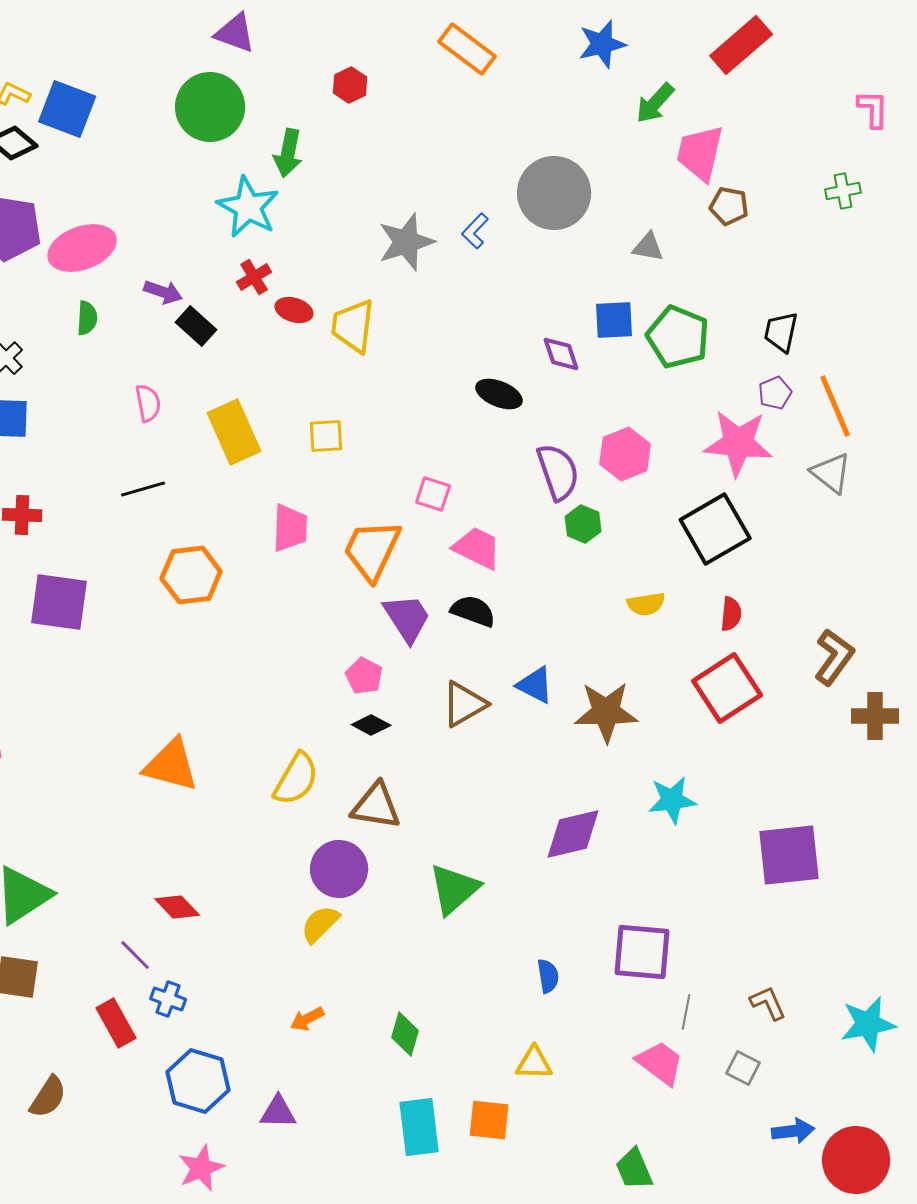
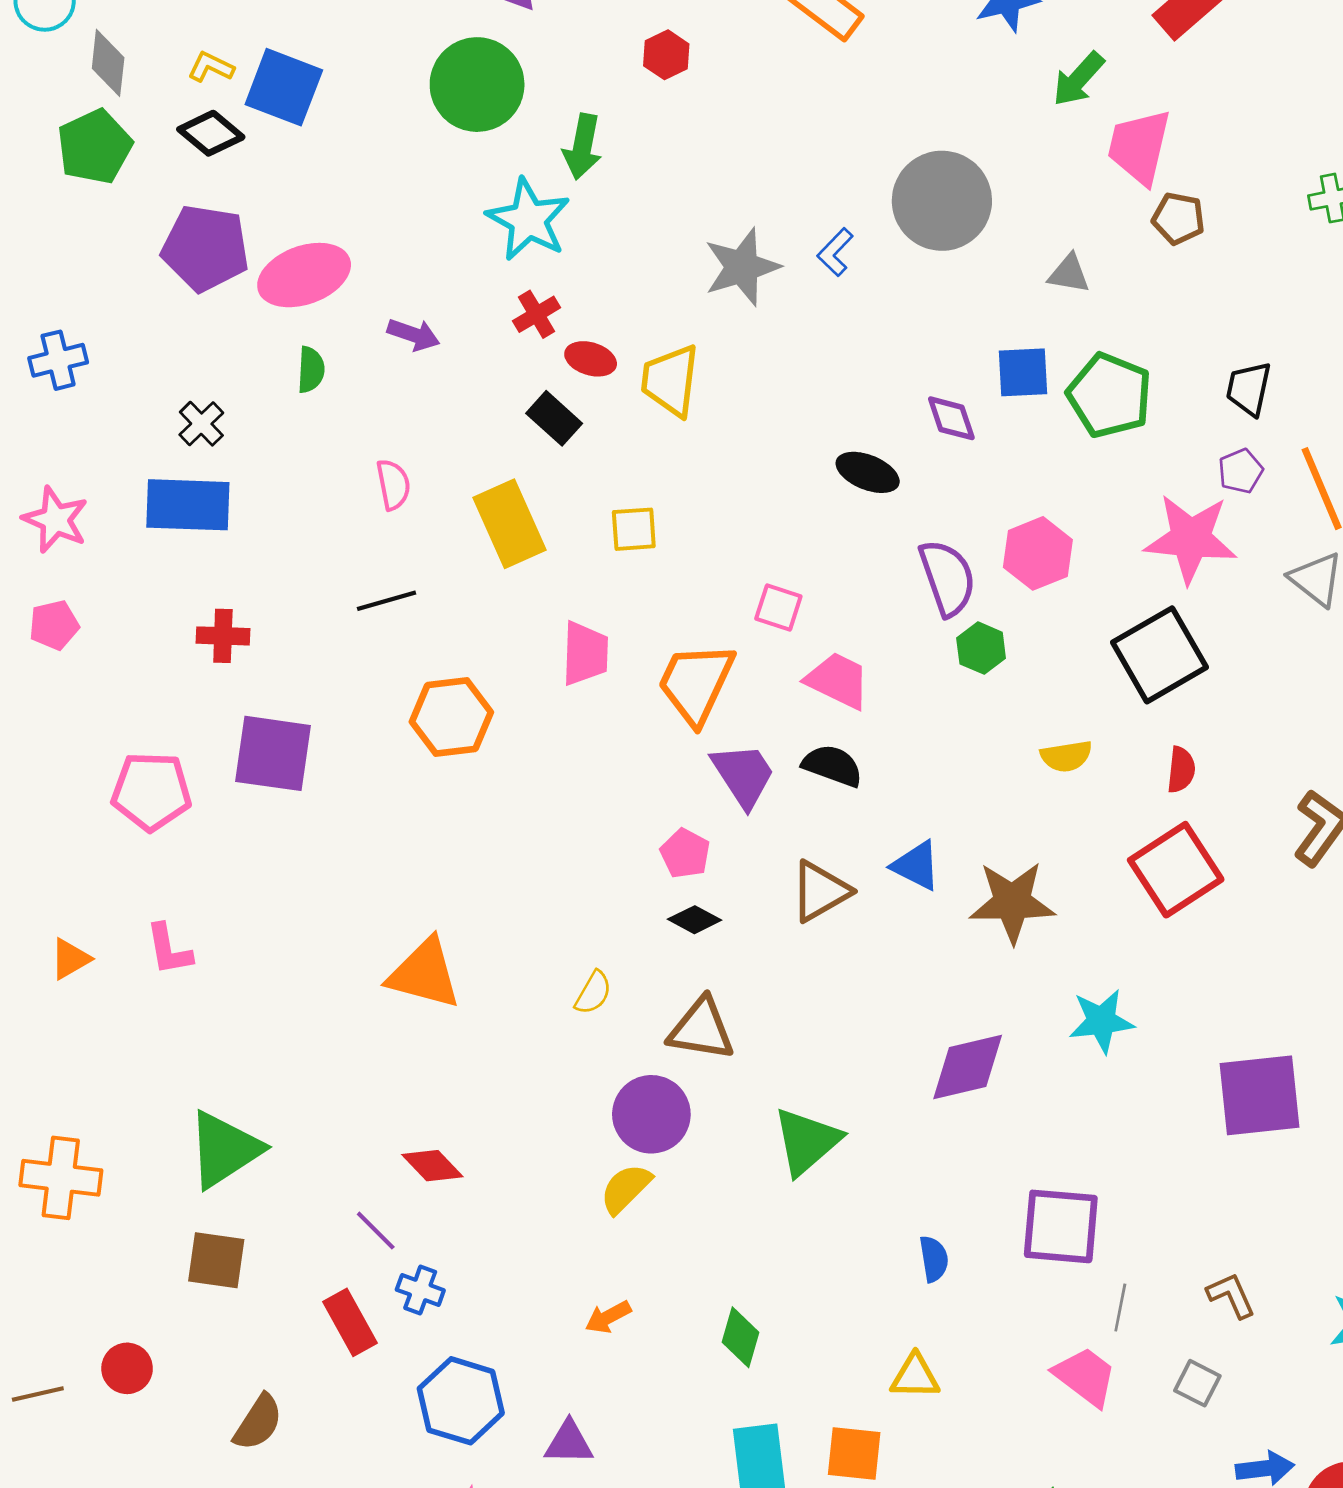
black rectangle: (196, 326) -> (554, 418), moved
yellow semicircle: (296, 779) -> (593, 993), size x0.6

